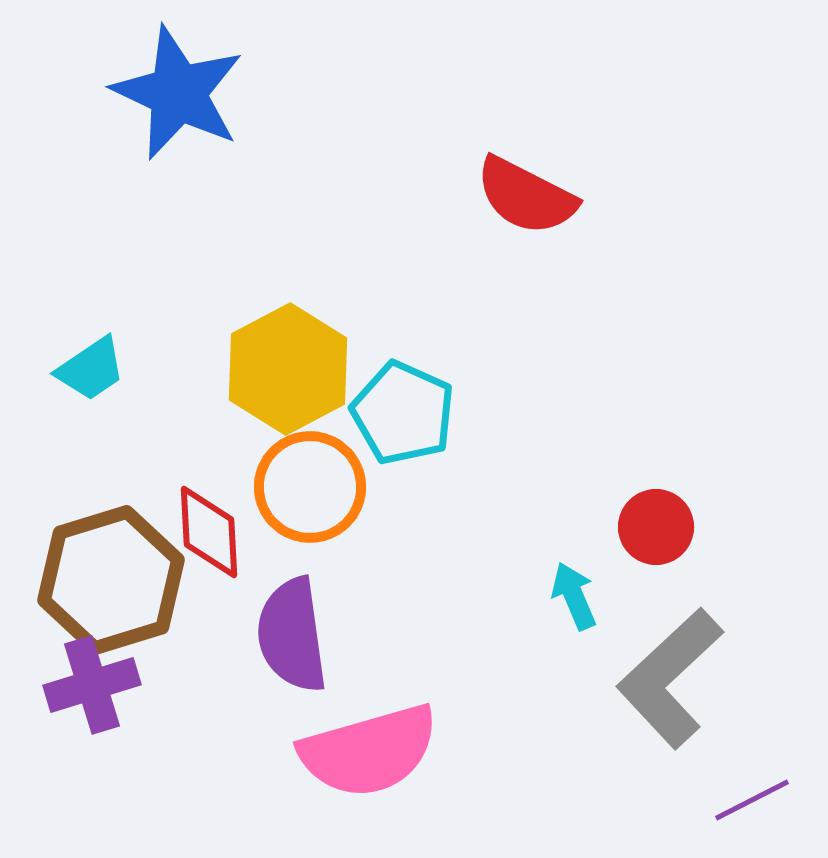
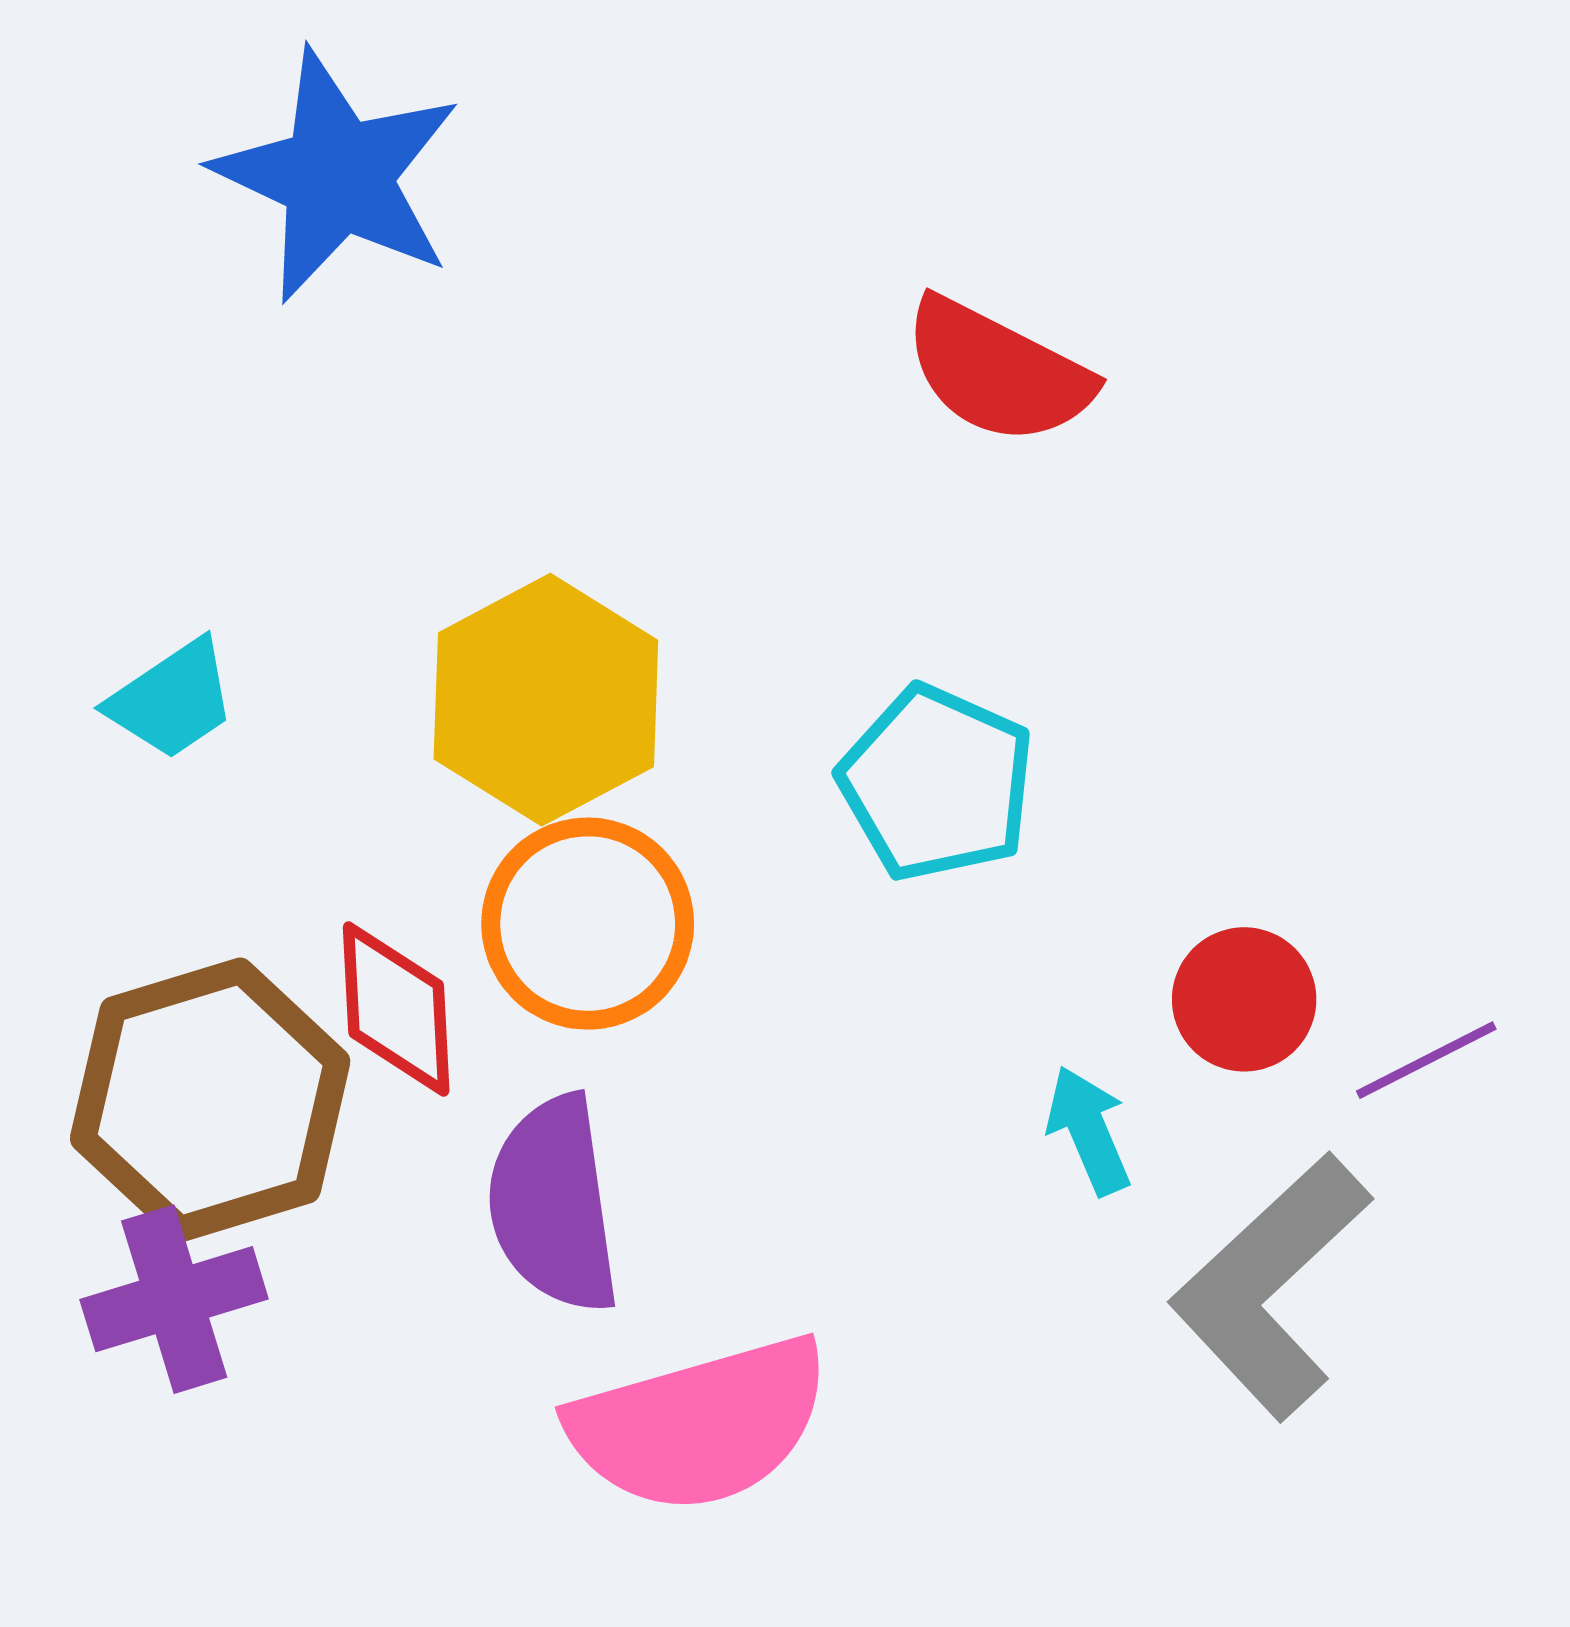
cyan pentagon: (403, 413) -> (937, 783), moved
purple line: (752, 800) -> (1426, 1060), moved

